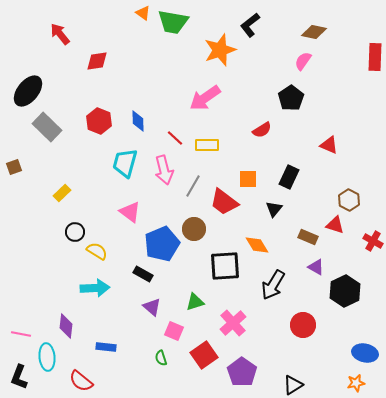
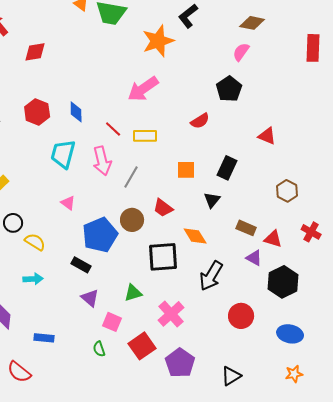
red trapezoid: (224, 202) -> (163, 208), moved, size x0.7
pink triangle: (130, 212) -> (68, 203), size x0.7
red triangle: (335, 225) -> (273, 239), moved
cyan arrow: (95, 288) -> (33, 279), size x0.7
blue ellipse: (365, 353) -> (290, 334), moved

